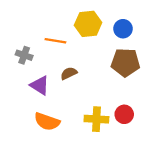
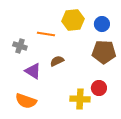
red circle: (124, 114) -> (99, 88), moved
orange semicircle: (47, 122) -> (26, 101), moved

